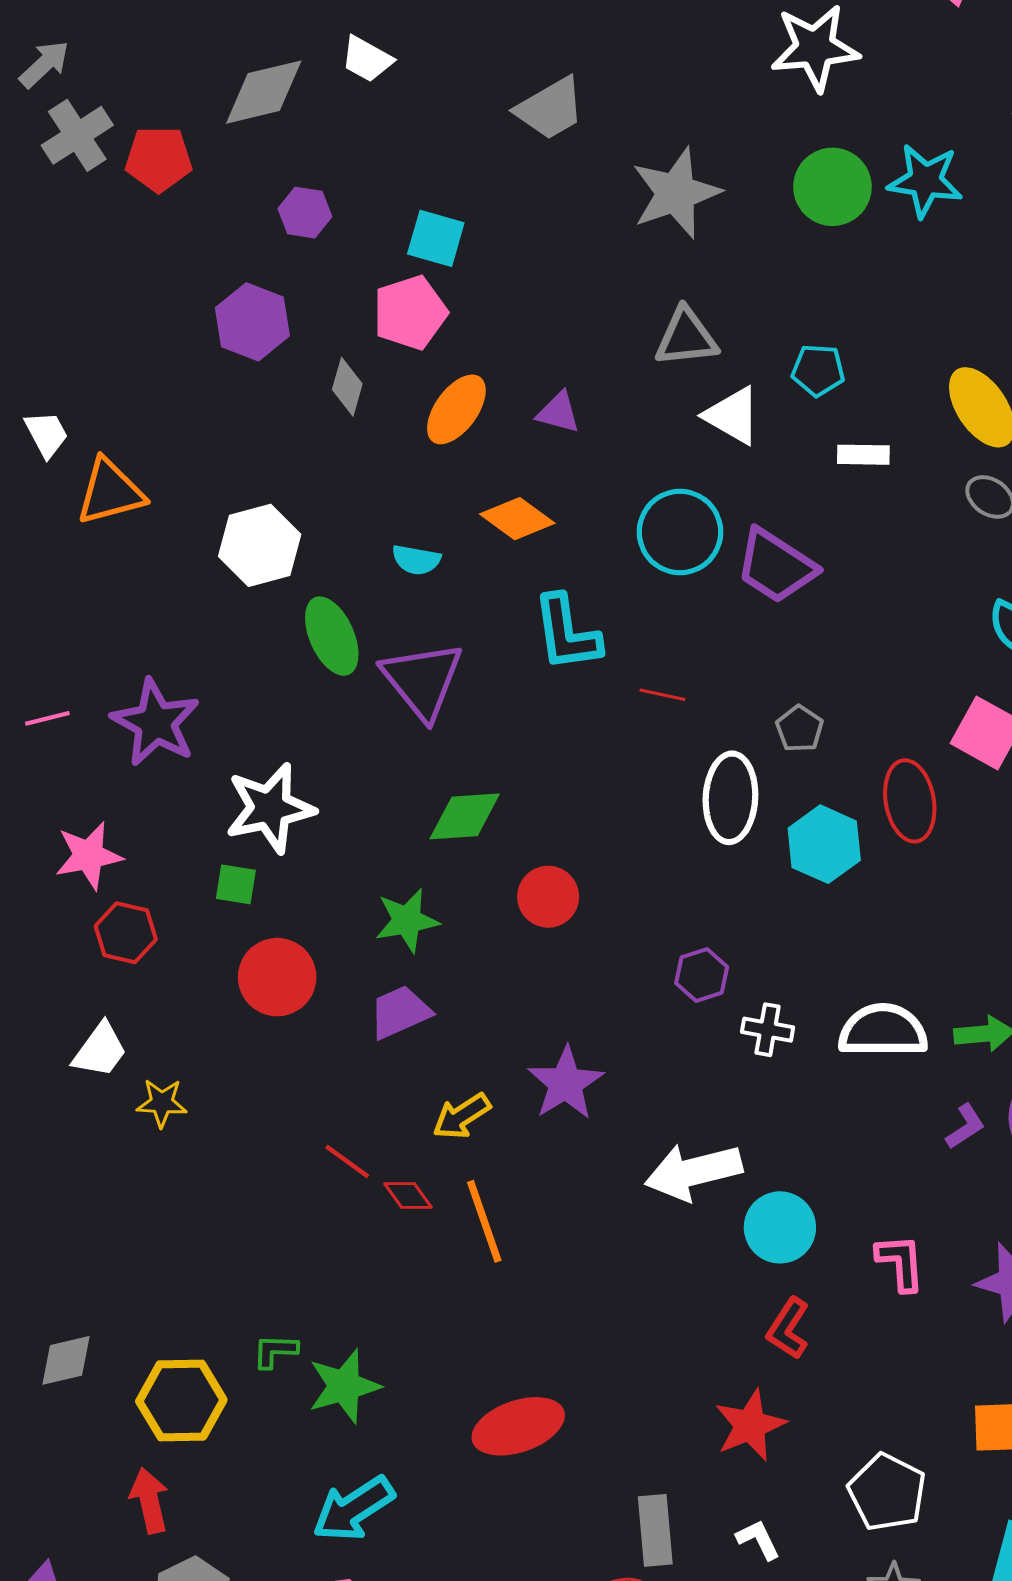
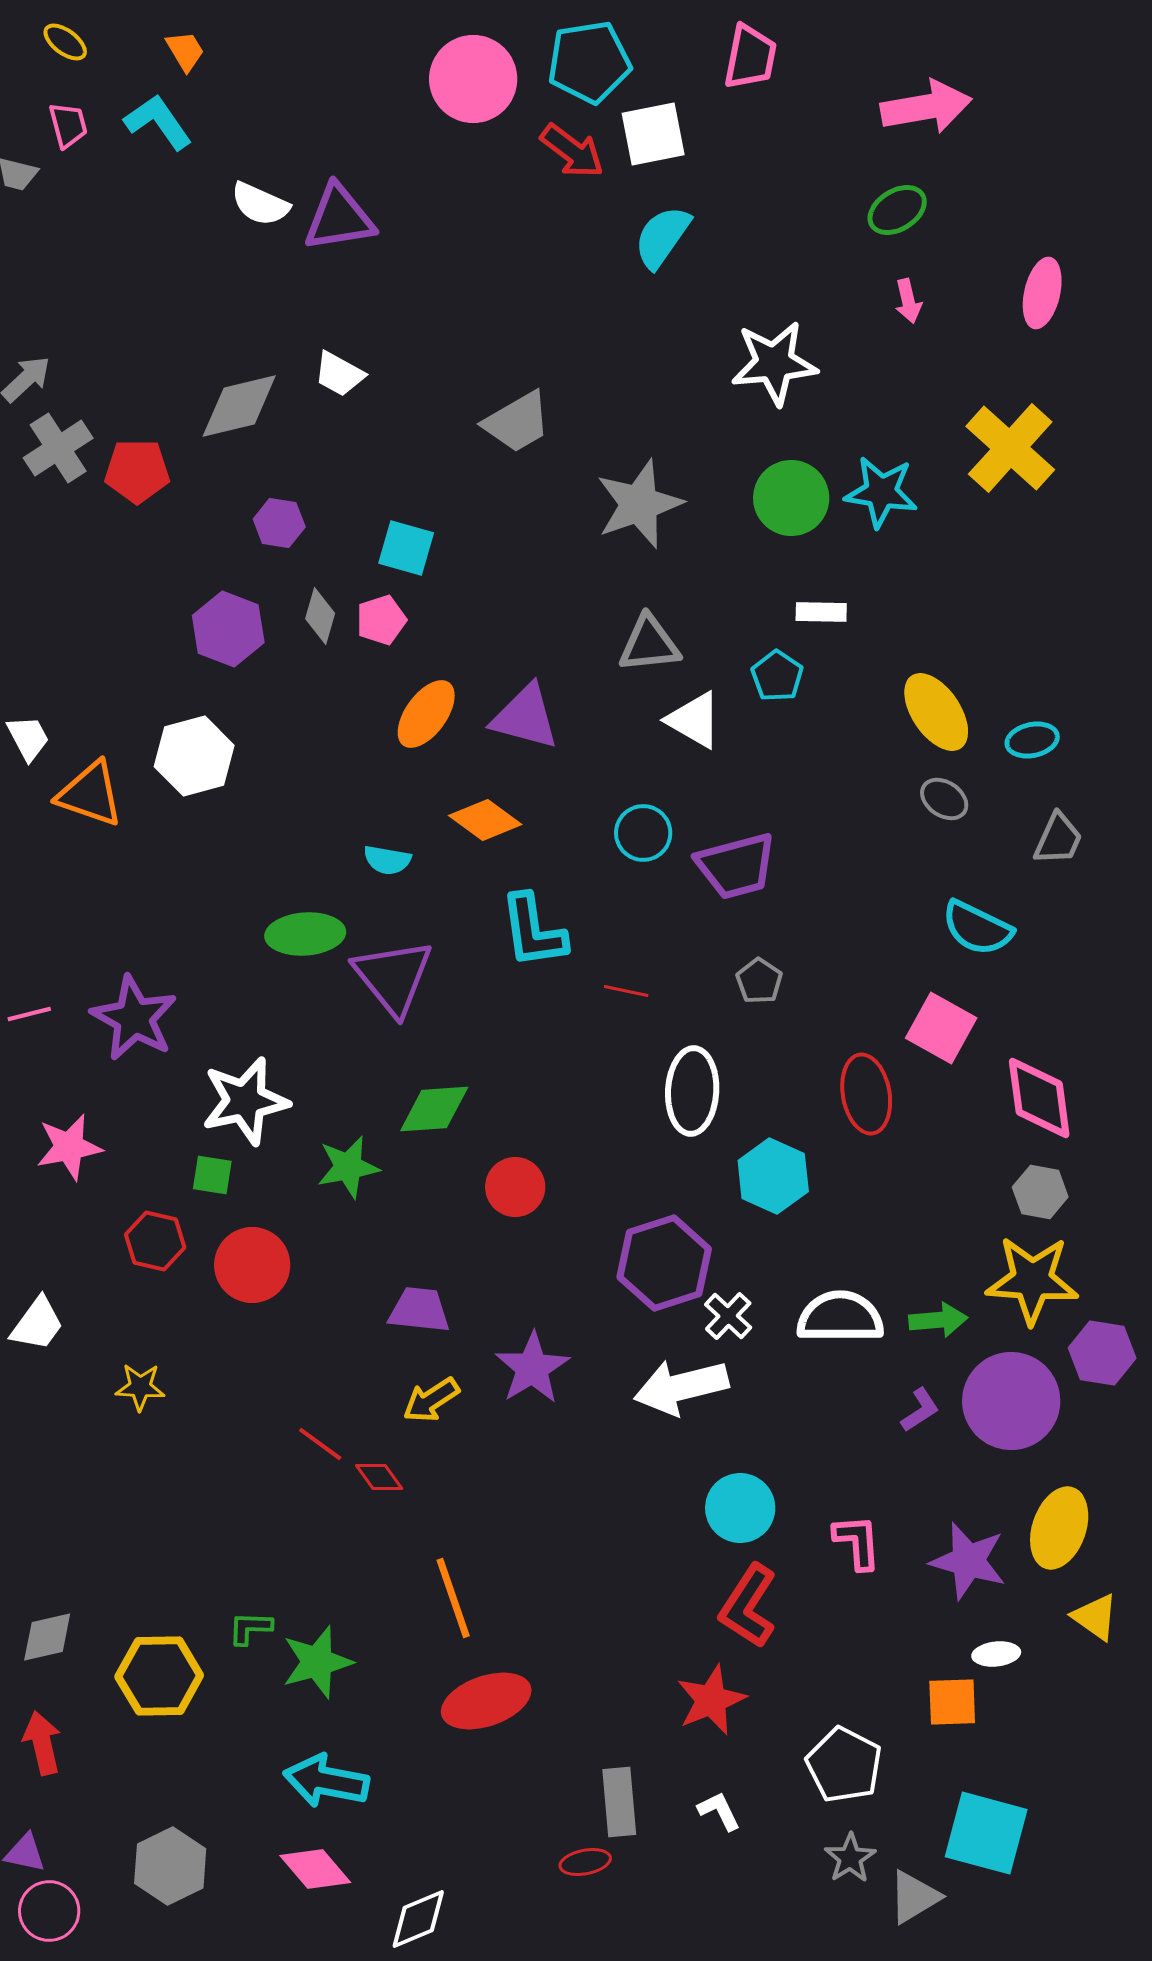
pink pentagon: (410, 313) -> (381, 620), size x0.7
cyan pentagon: (818, 370) -> (777, 676), turned 30
gray diamond: (347, 387) -> (320, 616), moved
purple triangle: (558, 412) -> (525, 717), size x1.6
white rectangle: (863, 455) -> (821, 612), moved
orange triangle: (110, 492) -> (90, 794), turned 34
cyan circle: (680, 532) -> (643, 833), size x0.7
white hexagon: (260, 545) -> (194, 756), moved
purple trapezoid: (776, 566) -> (736, 866), turned -48
green ellipse: (332, 636) -> (305, 934), turned -70
gray pentagon: (800, 729) -> (759, 981), moved
cyan hexagon: (824, 844) -> (773, 1176), moved
green star: (407, 920) -> (348, 1167), moved
red hexagon: (126, 933) -> (155, 1241), moved
purple hexagon: (702, 975) -> (664, 1263), size x1.8
purple trapezoid: (400, 1012) -> (419, 1310), moved, turned 30
white cross: (768, 1030) -> (728, 1316), turned 33
white trapezoid: (100, 1050) -> (37, 1324), moved
white arrow: (693, 1172) -> (681, 1387), moved
orange line: (484, 1221) -> (453, 1598), moved
red L-shape: (788, 1328) -> (748, 1606), size x1.4
red arrow: (149, 1500) -> (42, 1743), moved
cyan arrow: (353, 1509) -> (326, 1781), turned 44

